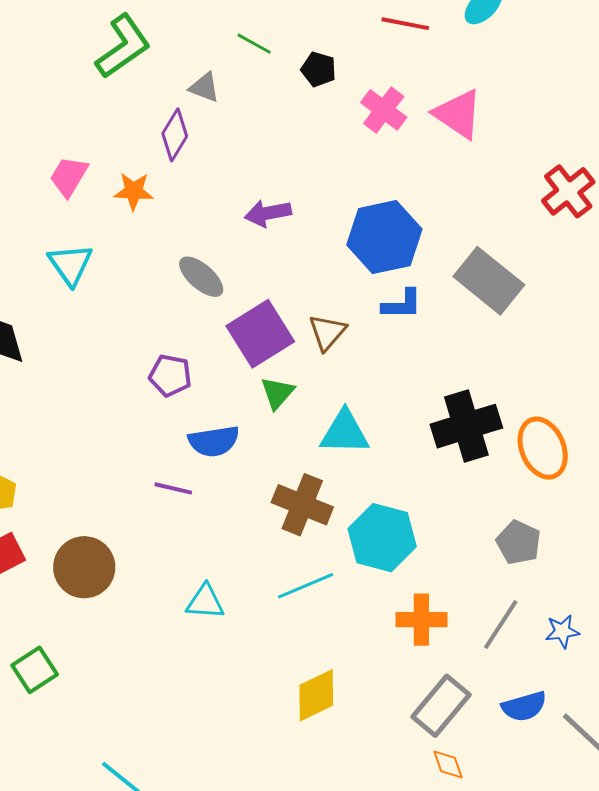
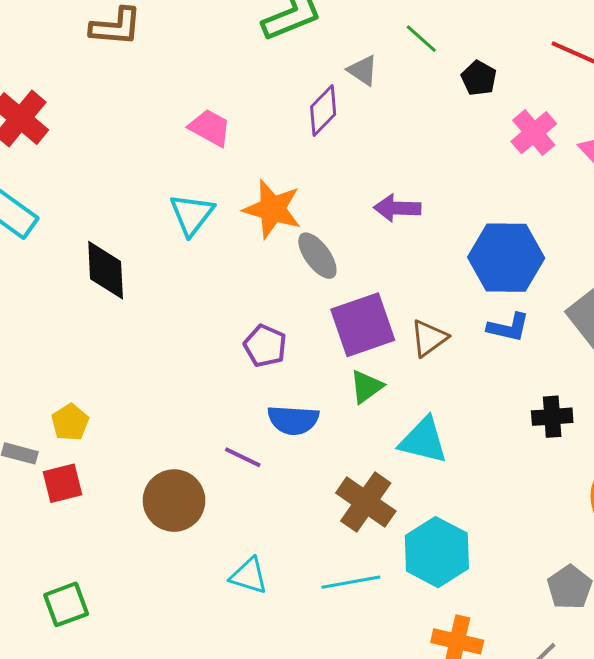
pink trapezoid: (69, 176) -> (210, 128), turned 75
orange star: (134, 191) -> (272, 209), moved, size x1.5
black cross: (466, 426) -> (552, 417), moved, size x0.6
brown circle: (84, 567) -> (174, 501), moved

